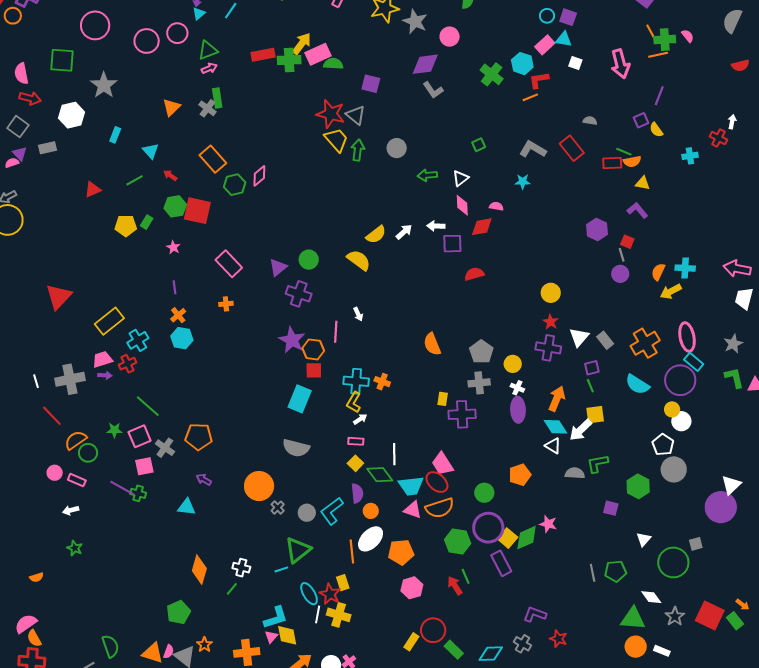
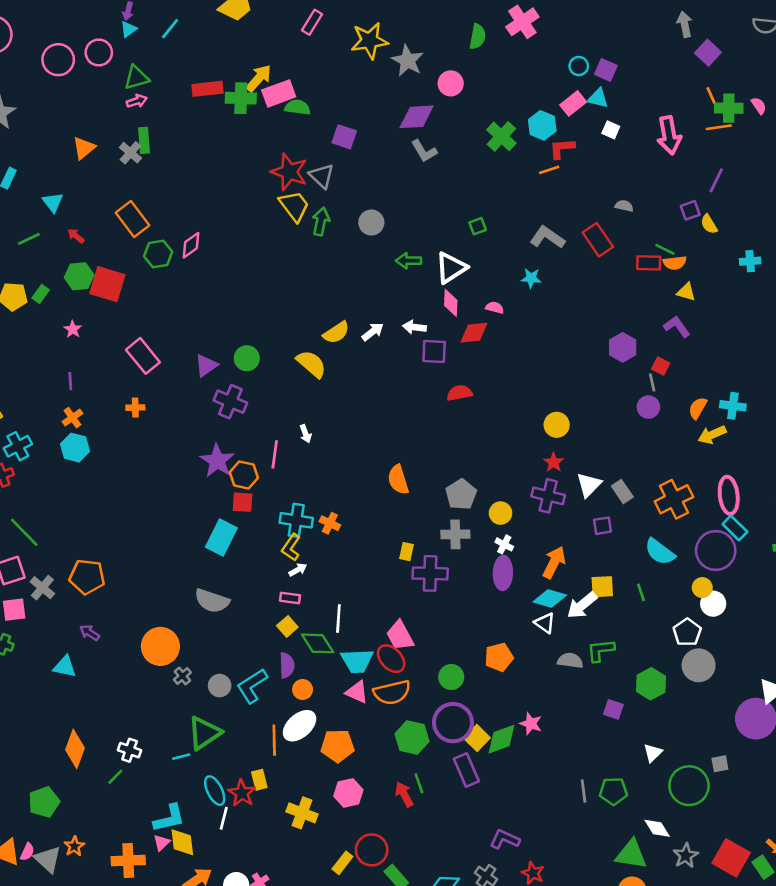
white triangle: (461, 178) -> (451, 268), size x1.5
green line: (590, 386) -> (641, 592), moved
cyan diamond: (555, 427) -> (550, 599), turned -45
yellow cross: (339, 615) -> (302, 813), moved

